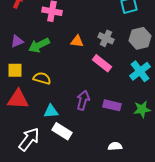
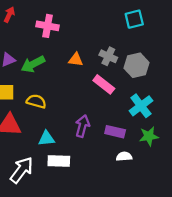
gray hexagon: (140, 38) -> (136, 65), moved
cyan cross: (140, 71) -> (141, 106), moved
white rectangle: (62, 131) -> (59, 161), turned -30
white semicircle: (115, 146) -> (124, 156), moved

